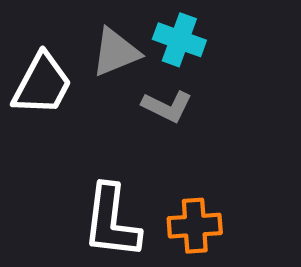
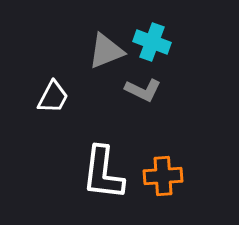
white trapezoid: (42, 84) -> (53, 97), moved, size x0.7

